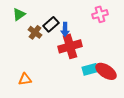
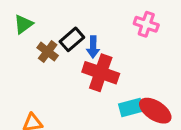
pink cross: (100, 14) -> (146, 24), turned 35
red cross: (70, 46) -> (101, 73), turned 35

